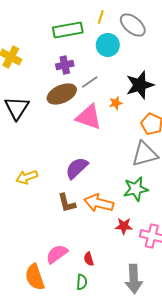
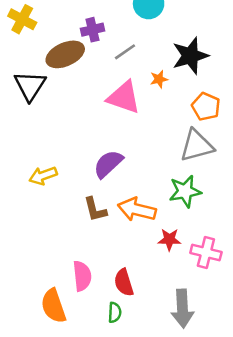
brown ellipse: (62, 94) -> (65, 54), moved
pink semicircle: (57, 254) -> (82, 276), turned 120
red semicircle: (89, 259) -> (124, 282), size x1.5

